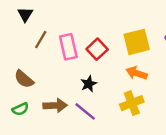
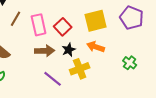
black star: (89, 84) -> (69, 50), moved
yellow cross: (132, 103) -> (80, 69), moved
brown arrow: (55, 105) -> (45, 51), moved

